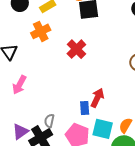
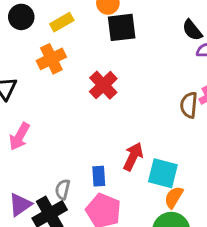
blue rectangle: (85, 108) -> (99, 176), moved
cyan square: (103, 129) -> (163, 173), moved

